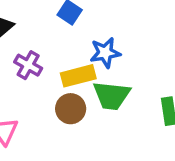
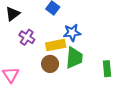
green trapezoid: (112, 96) -> (74, 58), turned -95

